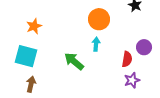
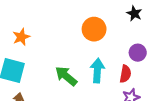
cyan arrow: (96, 44) -> (97, 71), moved, size x1.5
purple circle: (144, 47) -> (138, 53), moved

